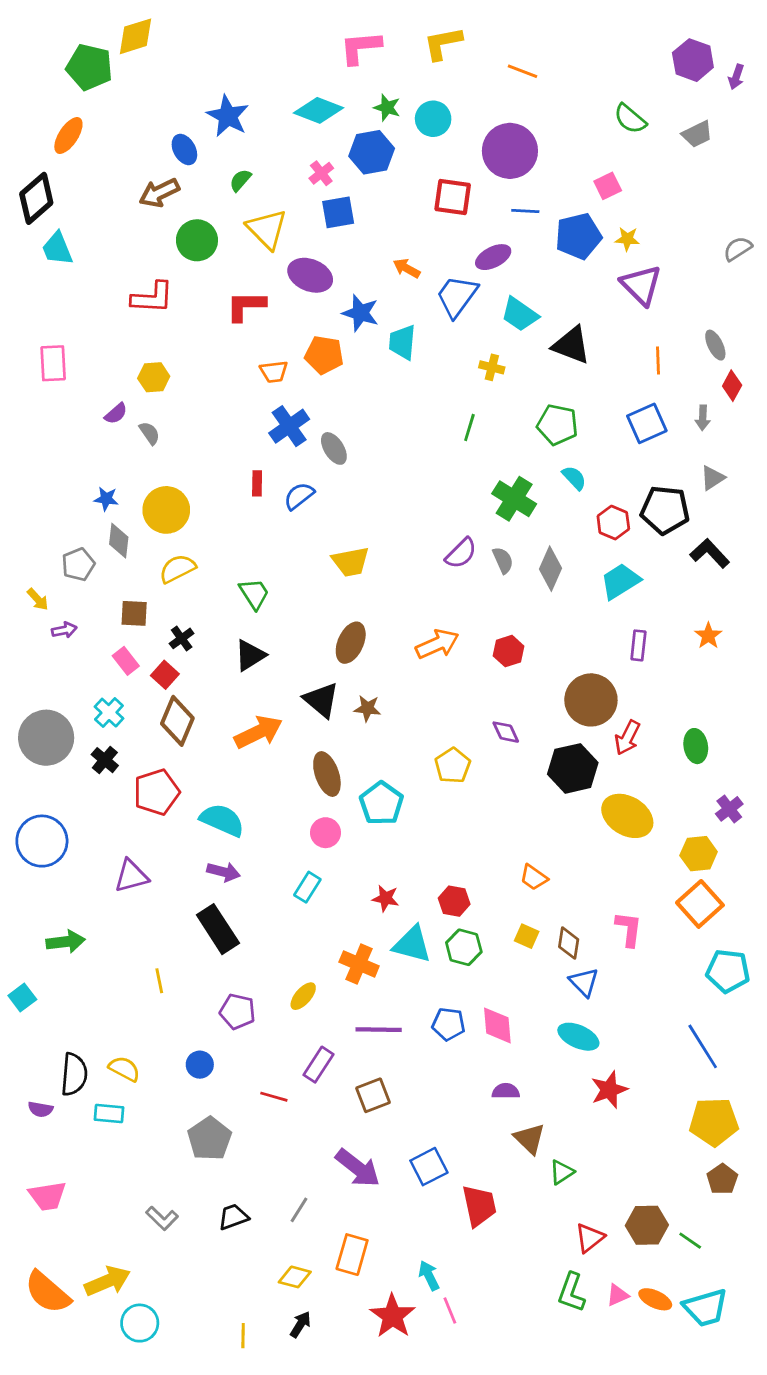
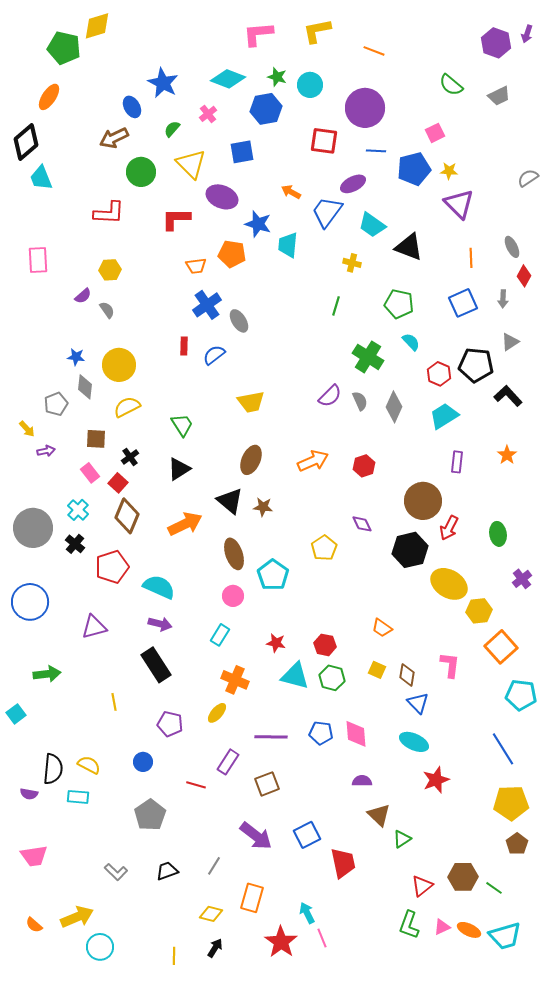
purple arrow: (736, 77) -> (527, 34), moved
pink cross: (321, 173) -> (208, 114), moved
yellow hexagon: (699, 854) -> (479, 611), moved
orange cross: (359, 964) -> (235, 680), moved
orange semicircle: (47, 1292) -> (34, 925), size x0.5

